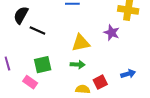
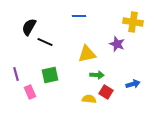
green arrow: (78, 65) -> (97, 75), moved
pink rectangle: (30, 82) -> (30, 92), moved, turned 32
red square: (100, 82) -> (106, 92), turned -32

